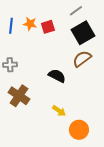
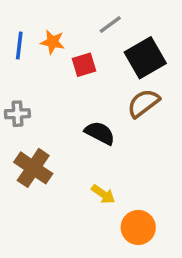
gray line: (76, 11) -> (110, 24), moved
red square: (48, 27) -> (84, 65), moved

